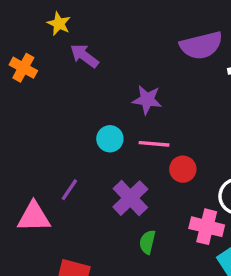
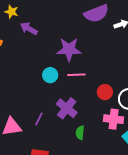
purple star: (147, 100) -> (69, 49), size x1.4
red circle: (183, 169) -> (105, 92), moved
purple line: (69, 190) -> (39, 119), moved

